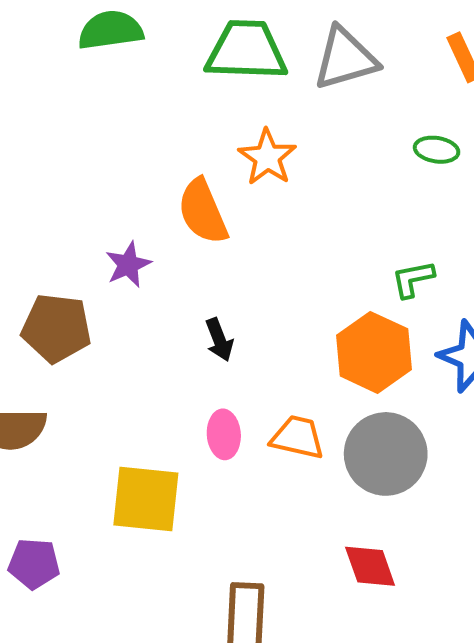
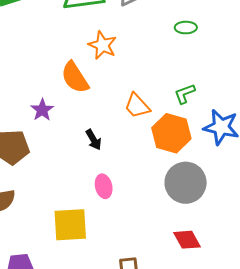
orange trapezoid: (298, 437) -> (137, 106), moved, turned -136

